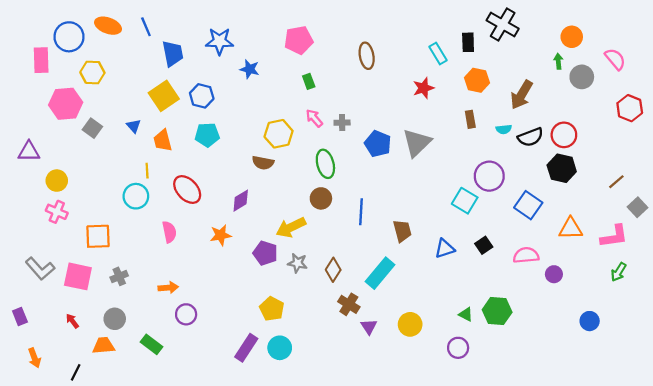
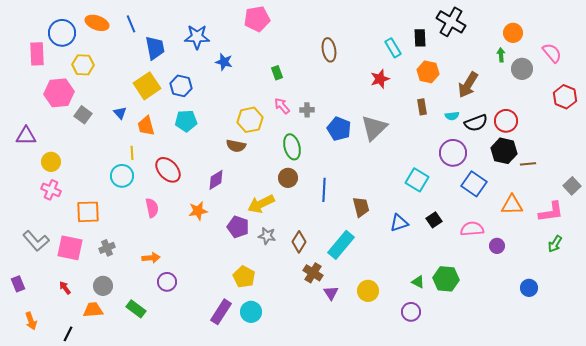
pink pentagon: (299, 40) -> (257, 19), moved
purple circle: (489, 176) -> (453, 153), moved
brown line: (616, 182) -> (528, 164), moved, turned 35

